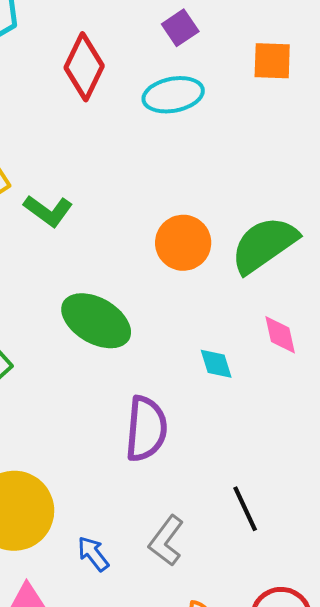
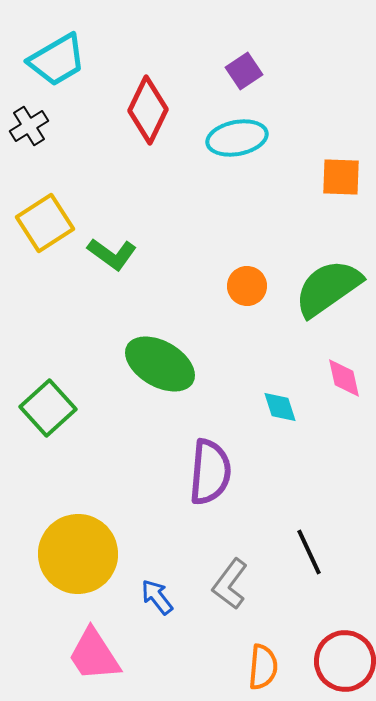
orange square: (272, 61) -> (341, 177), moved
orange circle: (183, 243) -> (247, 286), size x0.7

